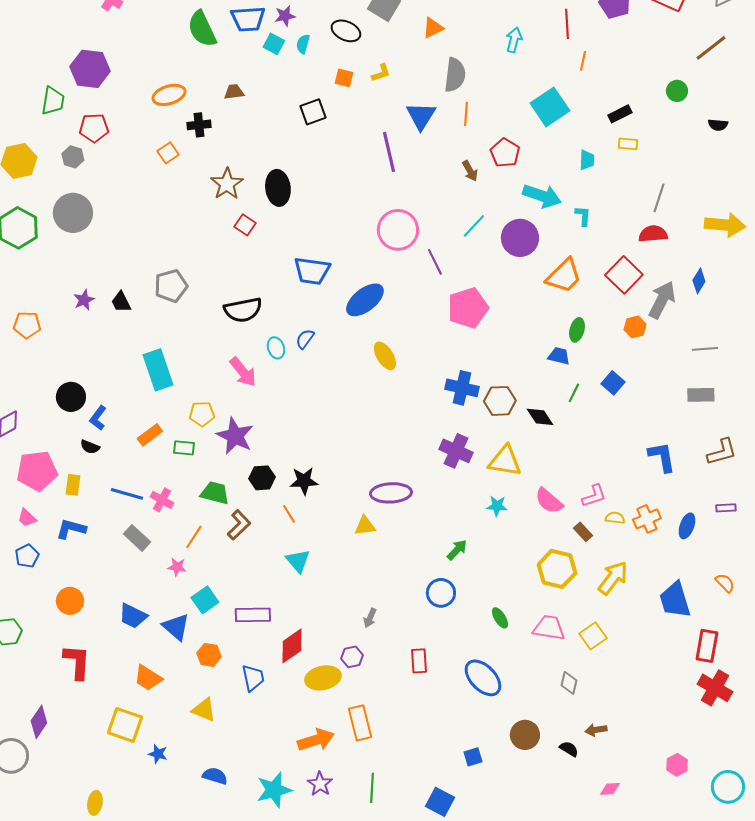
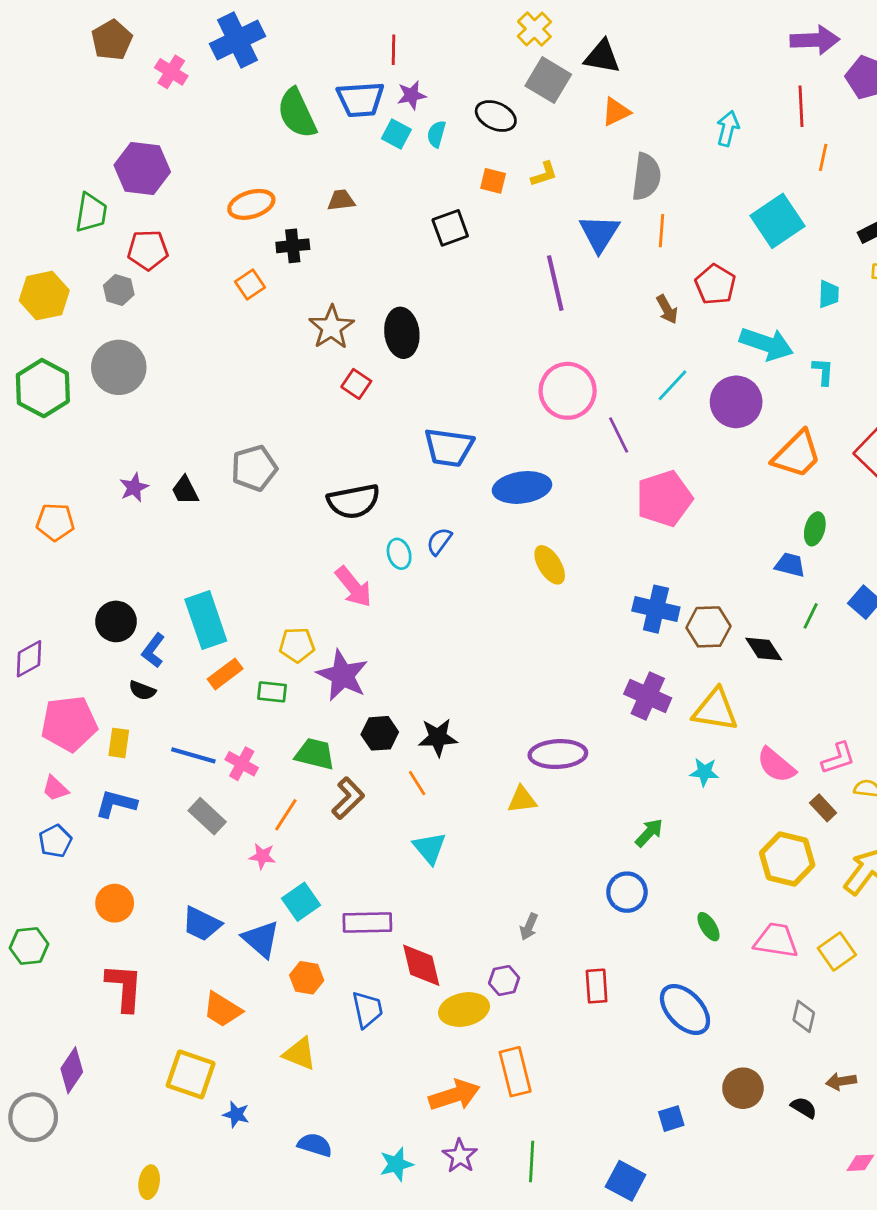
blue ellipse: (365, 300) -> (522, 487), turned 30
cyan rectangle: (158, 370) -> (206, 620), moved
red diamond: (292, 646) -> (421, 965), turned -69
cyan star: (274, 790) -> (396, 1164), size x0.7

